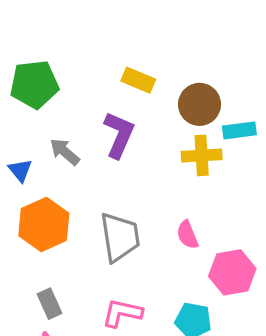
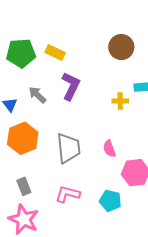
yellow rectangle: (138, 80) -> (55, 52), moved
brown circle: (200, 104) -> (121, 47), moved
yellow cross: (202, 155) -> (120, 101), size x0.7

